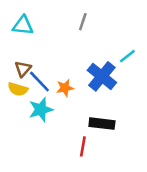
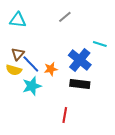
gray line: (83, 22) -> (65, 17), turned 32
cyan line: (127, 56) -> (100, 44), turned 56
black rectangle: (102, 124) -> (80, 84), moved

